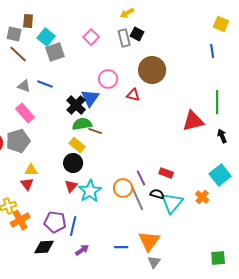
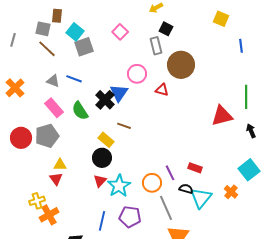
yellow square: (221, 24) -> (221, 19), moved
gray rectangle: (124, 38) -> (156, 46), moved
green semicircle: (82, 124) -> (80, 111), moved, turned -114
gray line: (137, 198) -> (166, 208), moved
purple pentagon: (55, 222) -> (130, 217), moved

